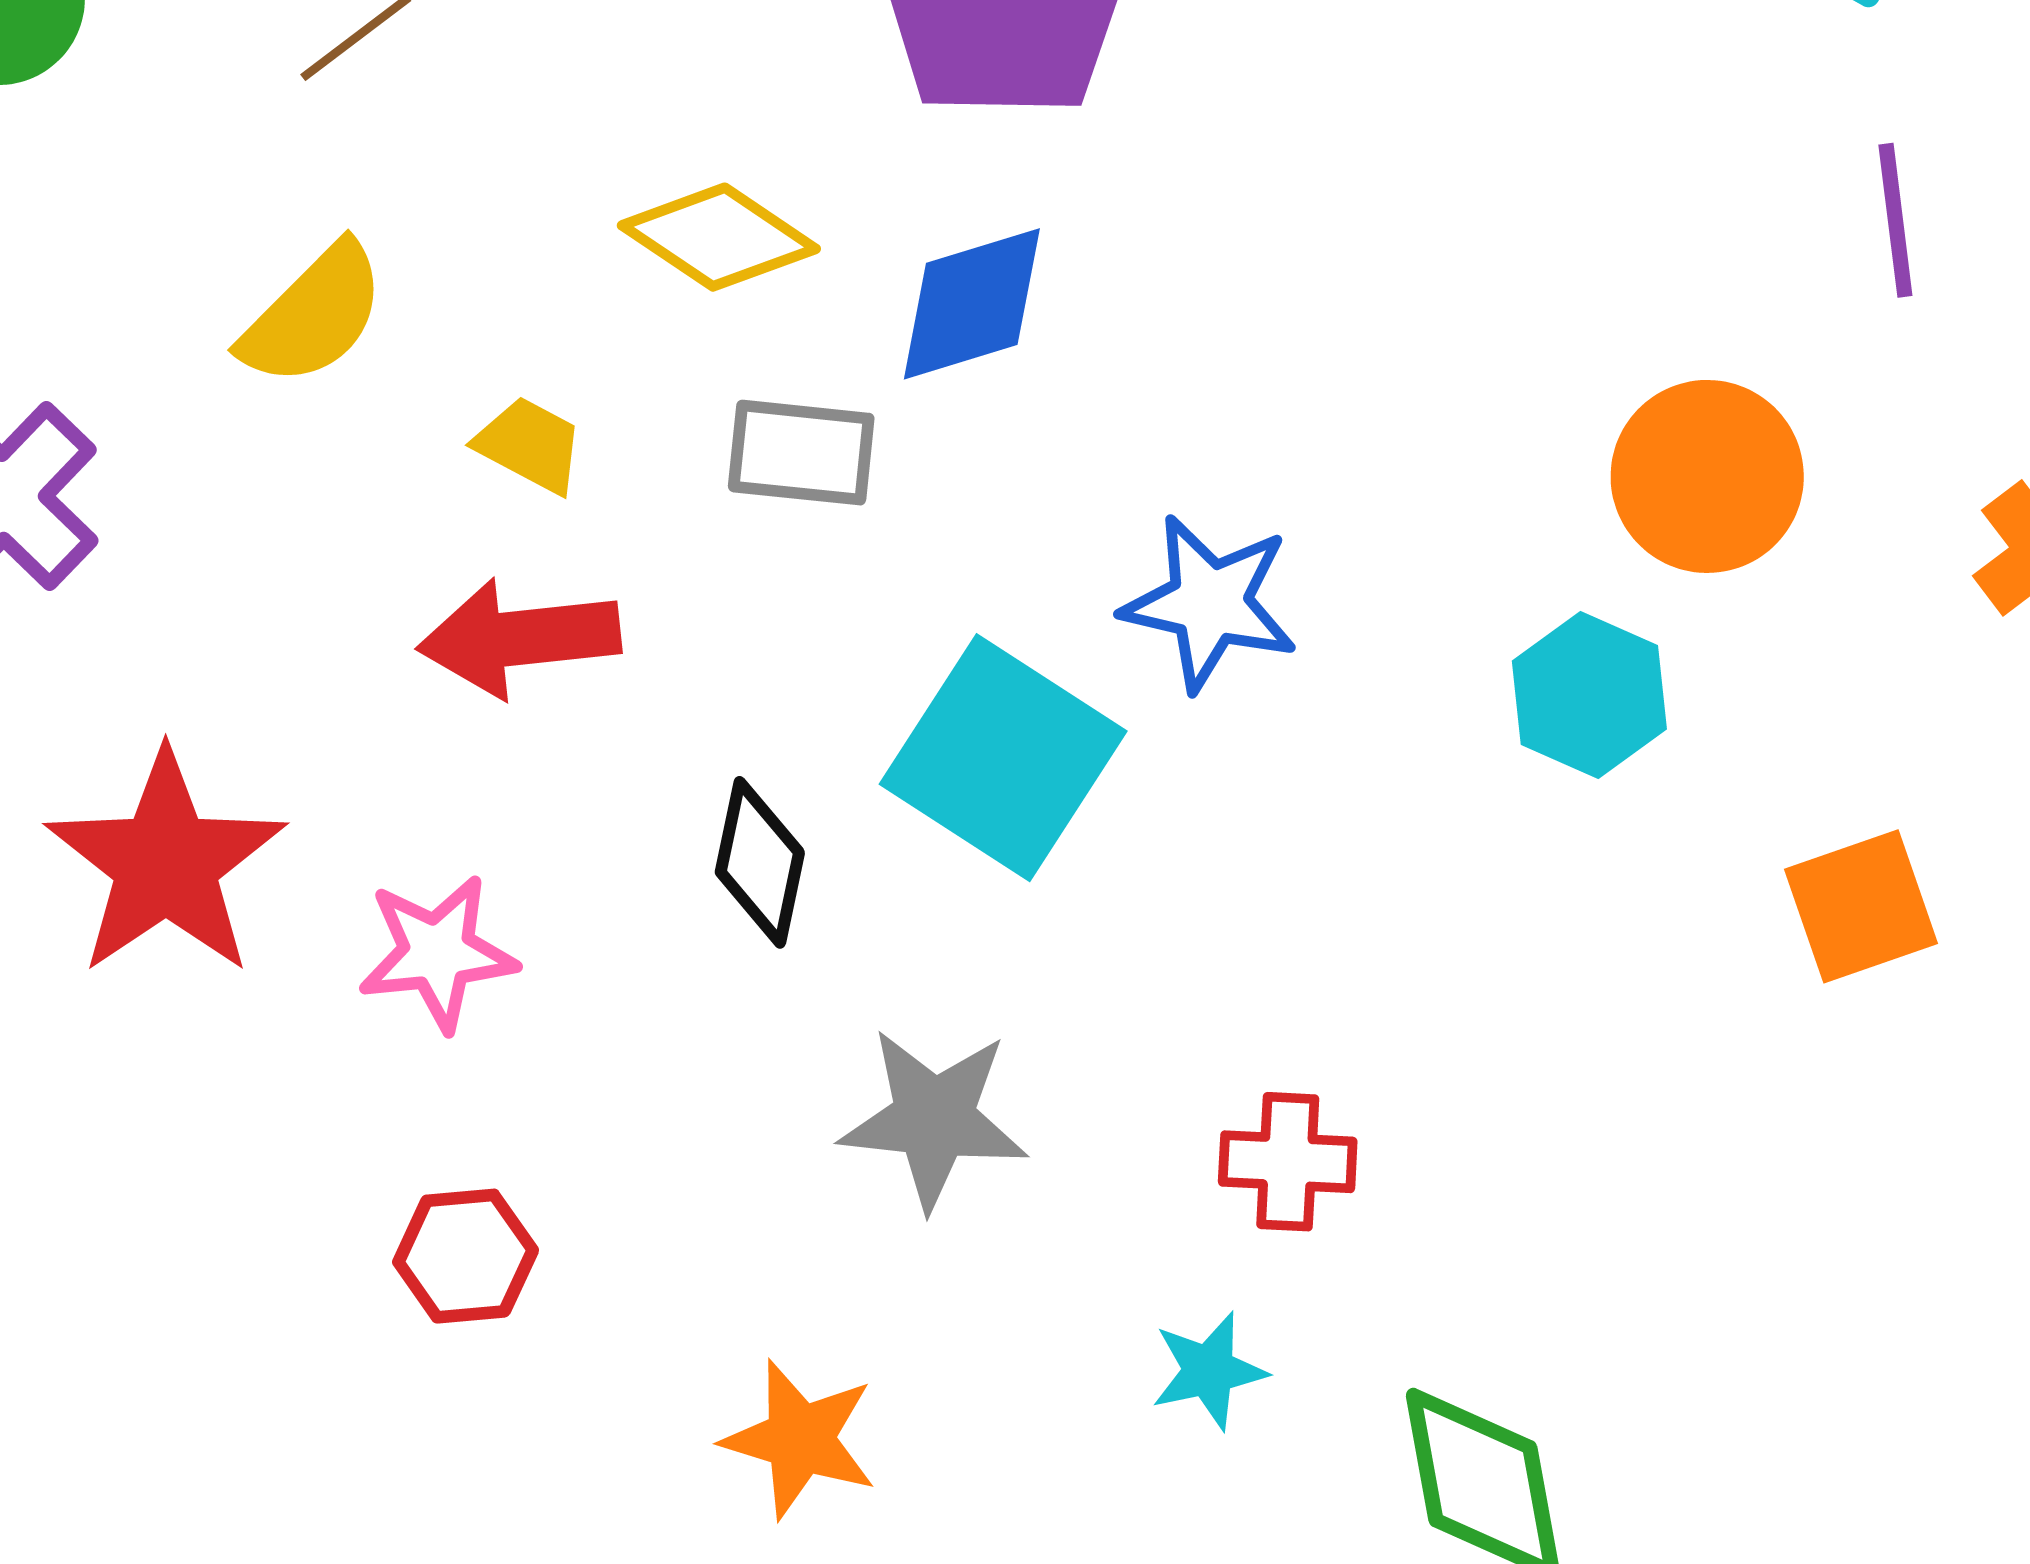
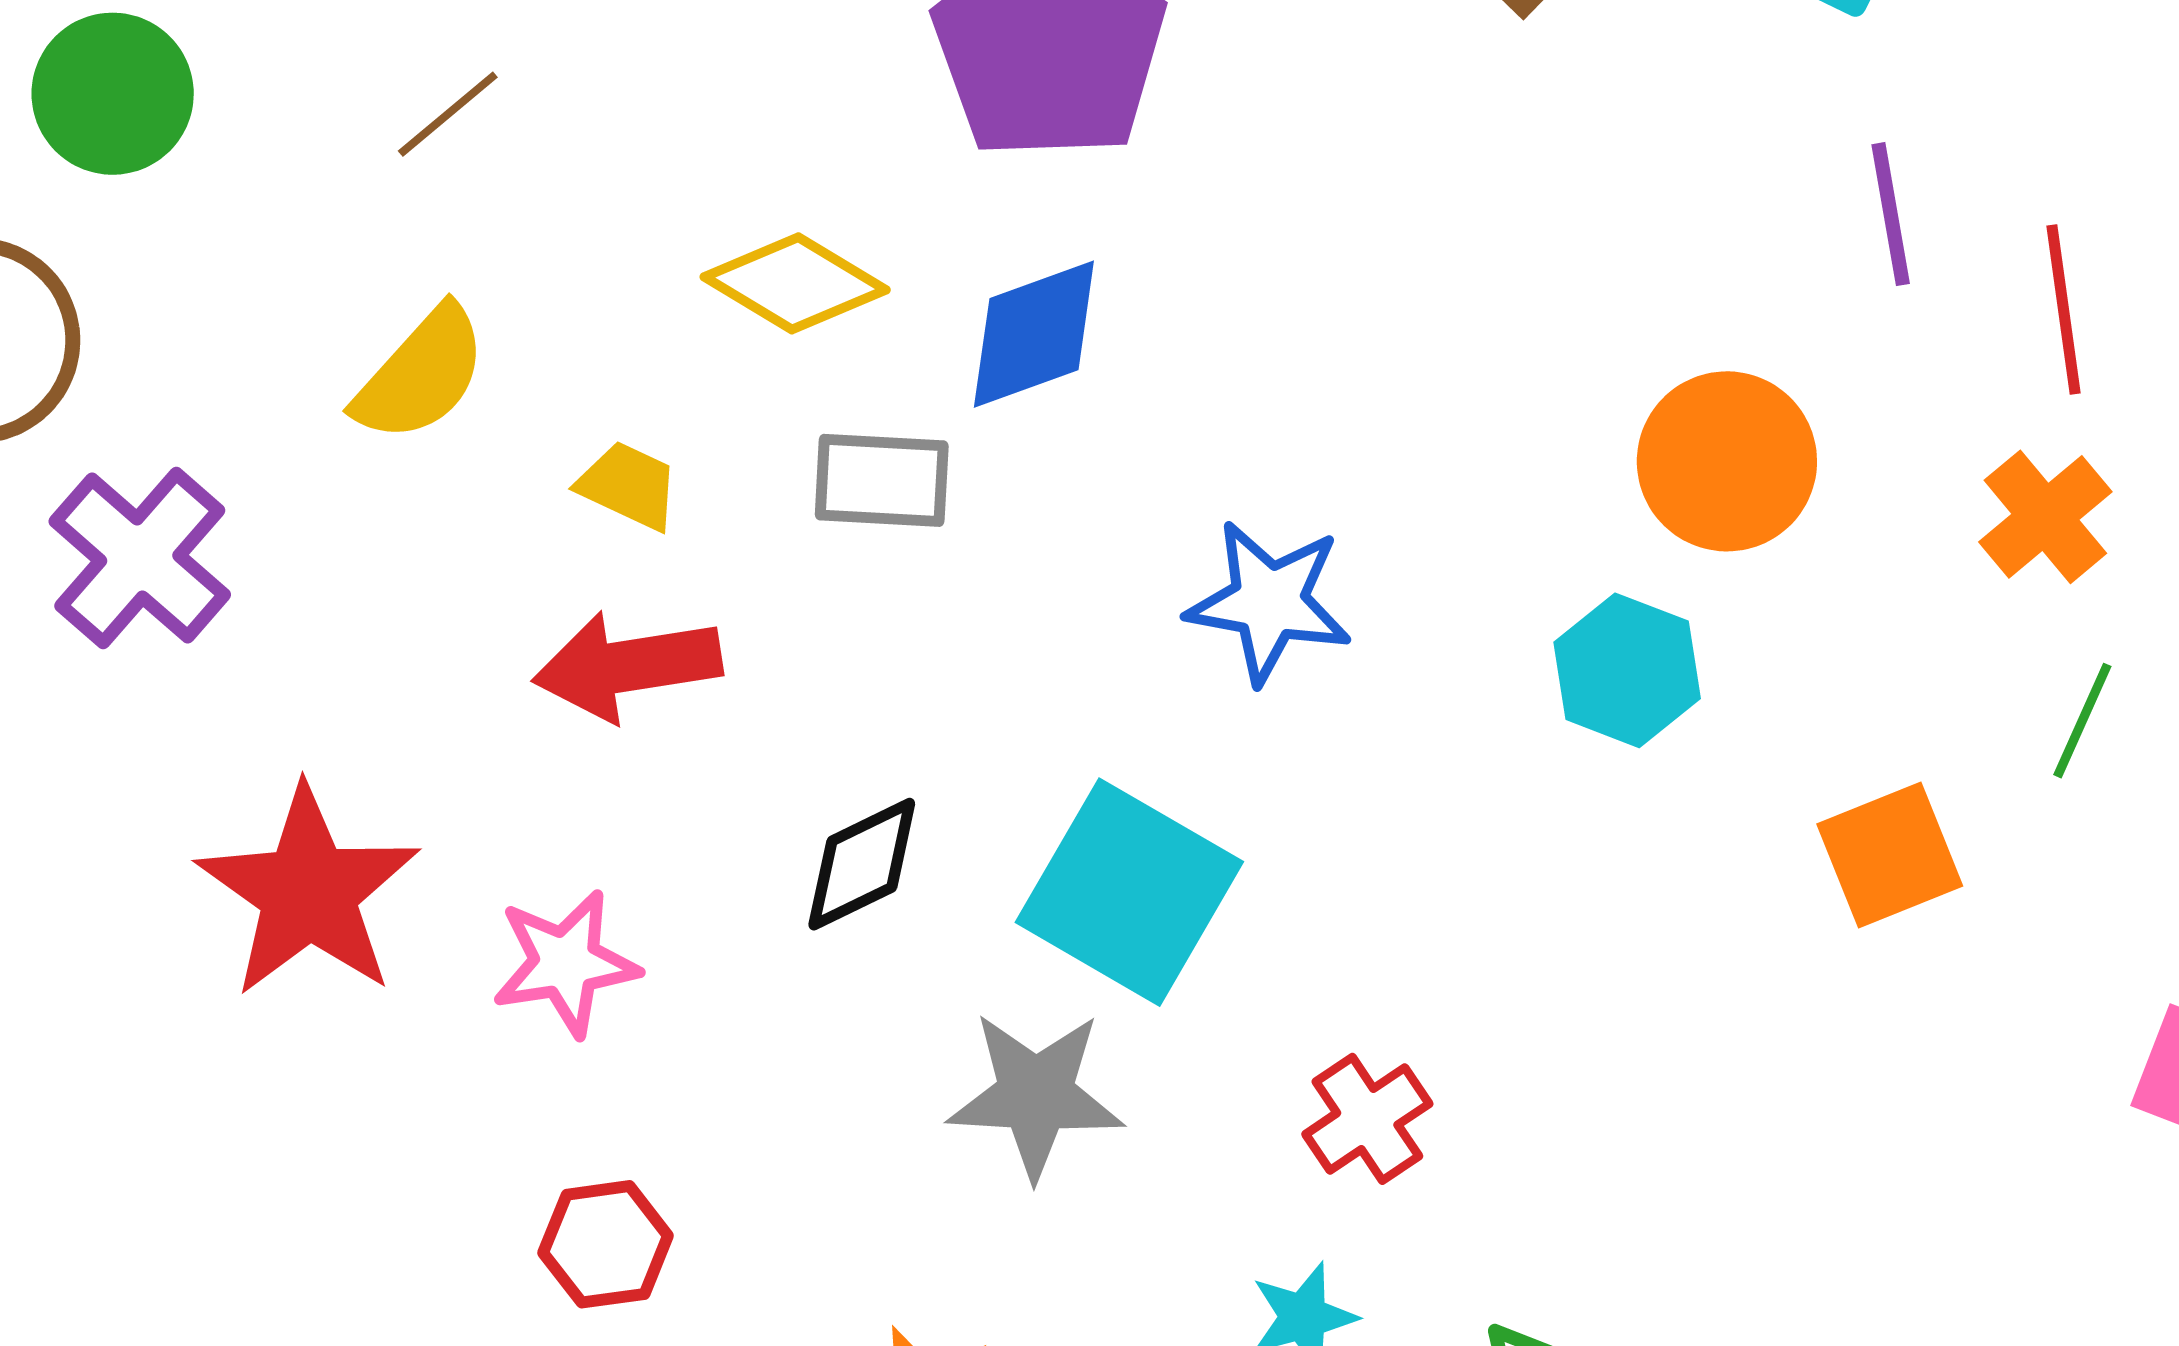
cyan square: (1003, 758) -> (1129, 892), moved
black diamond: (760, 862) -> (862, 864), turned 55
red cross: (1288, 1162) -> (1367, 1119), turned -34

